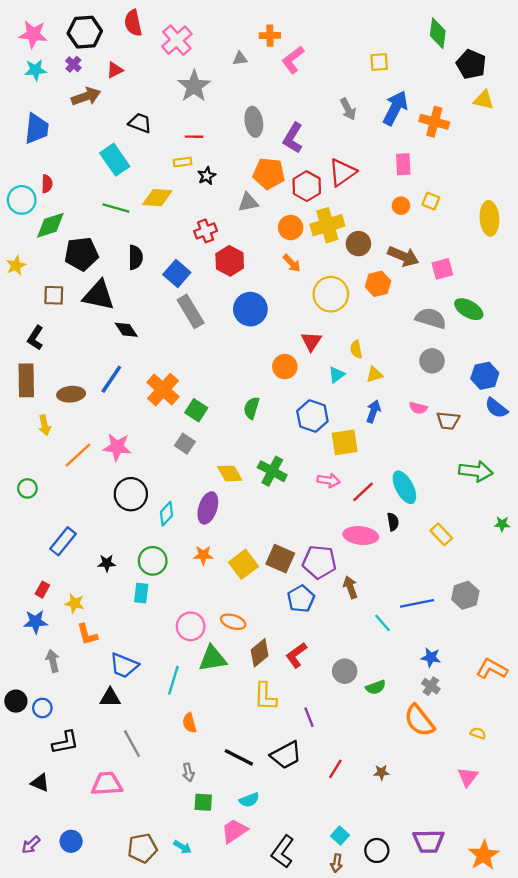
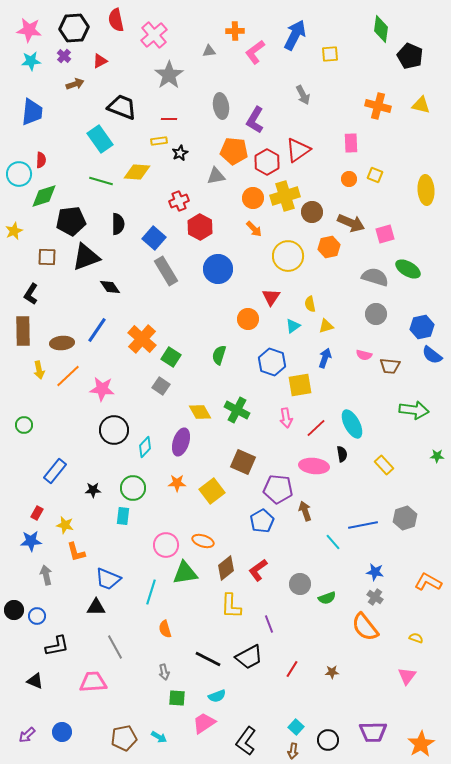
brown arrow: (86, 96) -> (75, 84), size x0.7
yellow triangle: (484, 100) -> (421, 105), moved
blue arrow: (395, 108) -> (295, 35), moved
black trapezoid: (140, 123) -> (122, 107), size x1.4
black triangle: (99, 295) -> (86, 257), turned -32
orange line: (78, 455) -> (68, 376), moved
pink arrow: (329, 480) -> (286, 418), turned 72
brown square: (280, 559) -> (243, 462), moved

